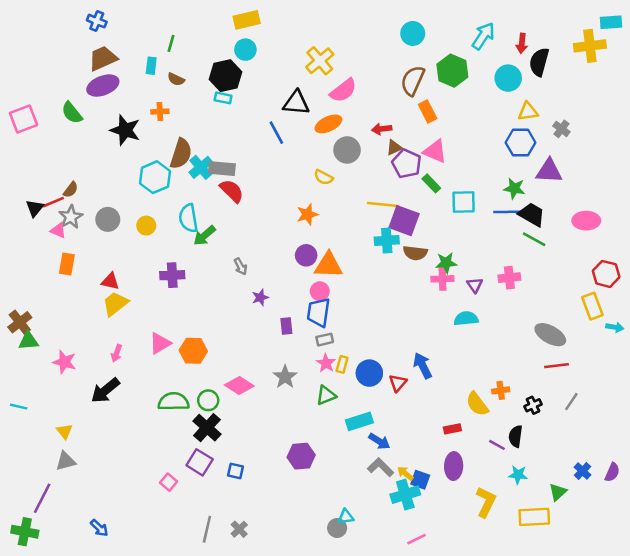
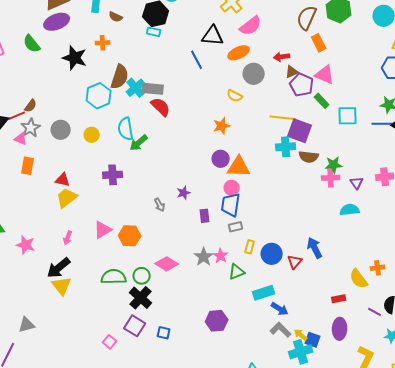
gray arrow: (240, 266) -> (160, 205), moved
pink star: (326, 363) -> (221, 256), moved
yellow triangle: (64, 431) -> (62, 286), moved, size x1.5

